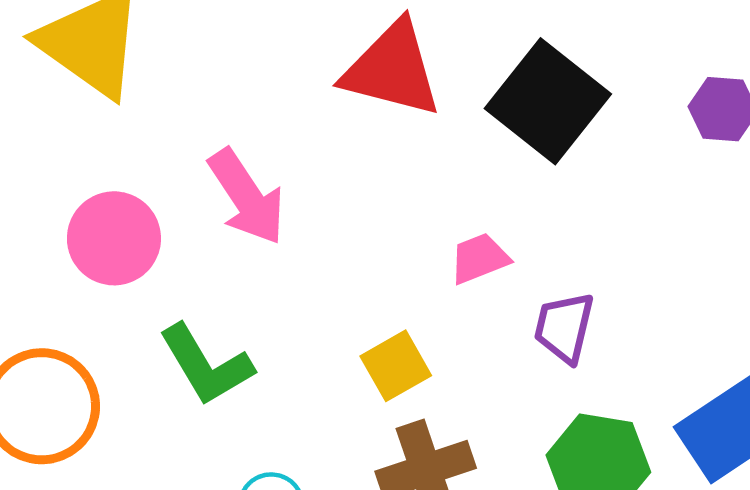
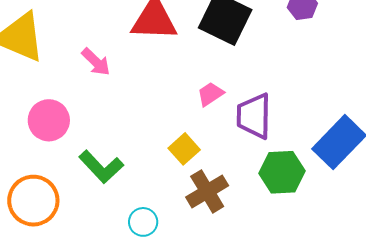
pink arrow: (247, 197) -> (96, 62), moved, size x0.7
purple trapezoid: (564, 327) -> (254, 116), size x1.4

